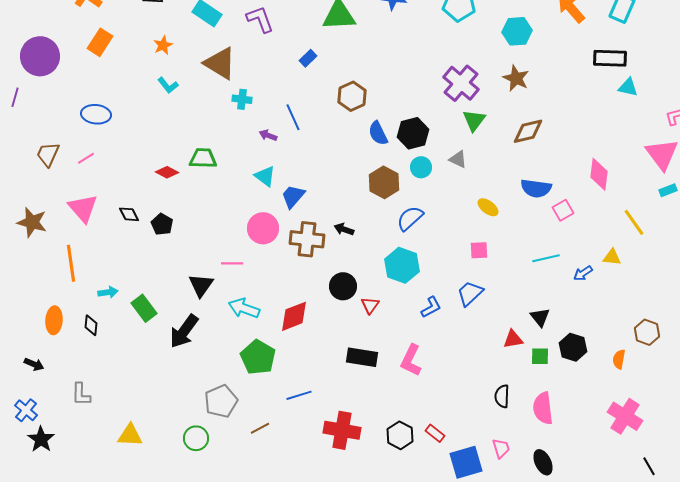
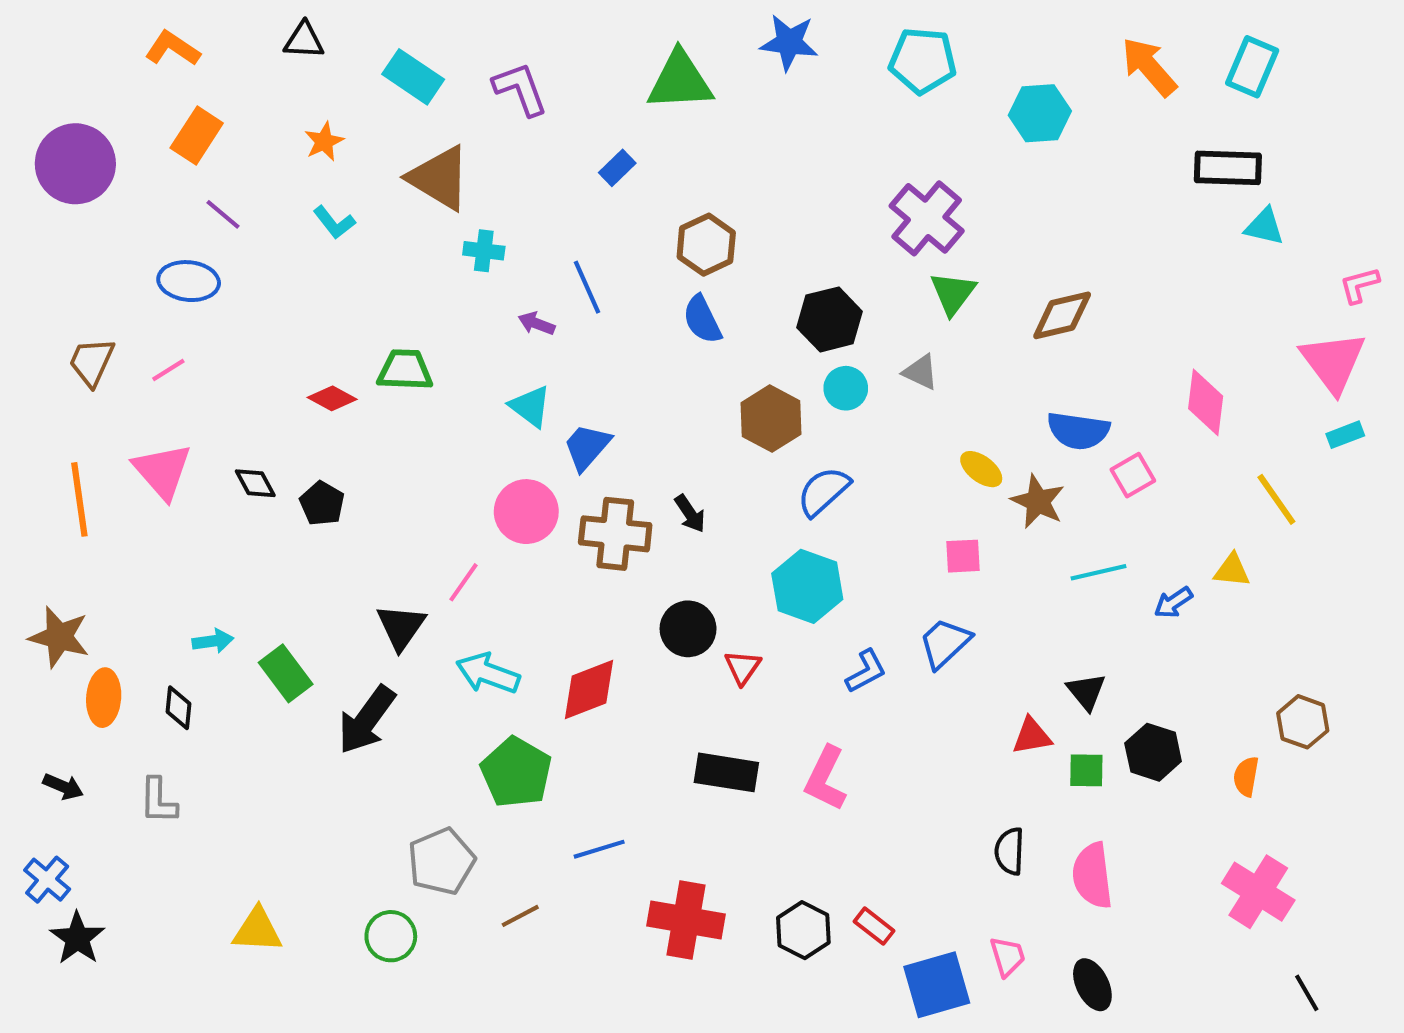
brown star: (516, 78) -> (1038, 501), moved
purple line: (15, 97) -> (223, 214), moved, turned -66
blue semicircle: (378, 133) -> (702, 319), moved
brown star: (32, 222) -> (59, 637), moved
black arrow: (344, 229) -> (690, 514), turned -144
orange line: (71, 263) -> (79, 499), moved
pink line: (232, 263) -> (464, 582), turned -55
gray L-shape: (81, 394) -> (158, 801), moved

